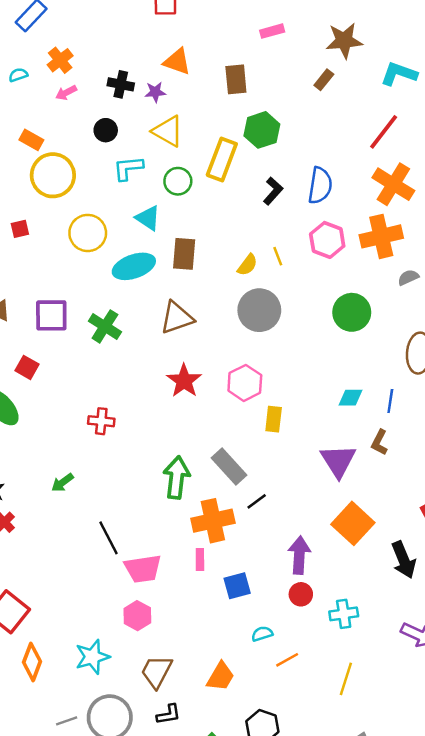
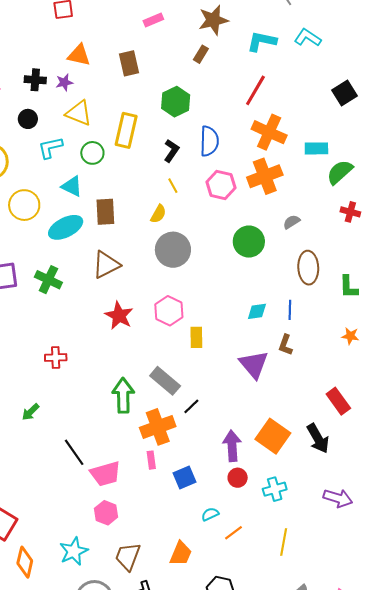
green hexagon: (262, 130) -> (176, 102), moved
yellow line: (278, 256) -> (173, 186), moved
gray semicircle: (408, 277) -> (292, 222), moved
orange square: (353, 523) -> (273, 436), moved

